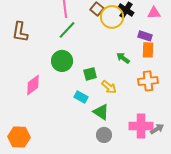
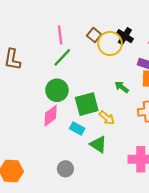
green square: (90, 74) -> (87, 104), size x1.6
pink diamond: (33, 85) -> (51, 116), moved
gray circle: (104, 135) -> (65, 169), moved

